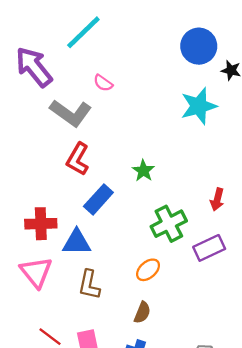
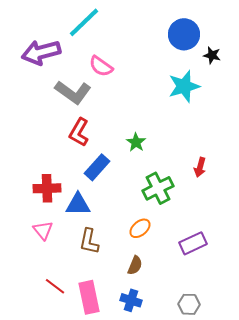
purple arrow: (34, 67) -> (41, 52), turned -66
pink semicircle: (103, 83) -> (101, 66), size x1.4
purple rectangle: (209, 248) -> (193, 243), moved
pink triangle: (36, 272) -> (43, 230), size x0.7

